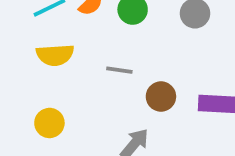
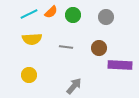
brown circle: (161, 97) -> (99, 48), moved

